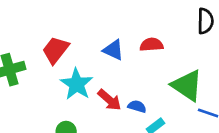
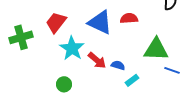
blue triangle: (113, 50) -> (100, 22), size x1.5
green triangle: (187, 85) -> (156, 49), turned -32

